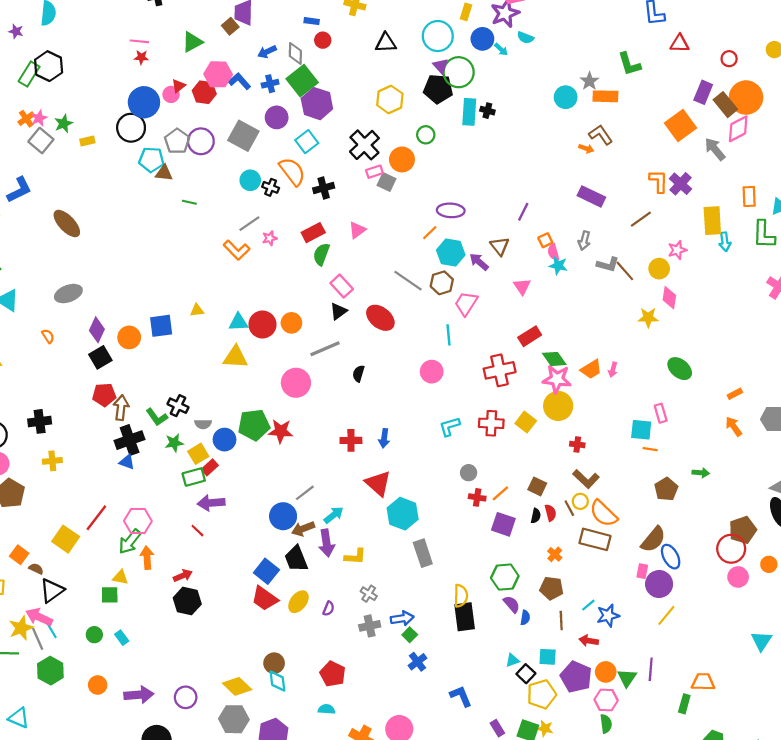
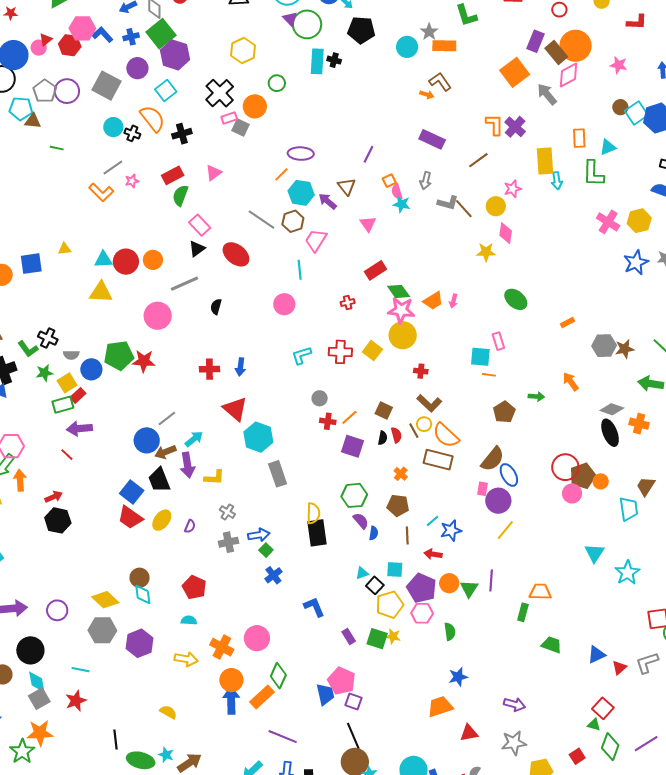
black pentagon: (438, 89) -> (361, 30), moved
red cross: (500, 370) -> (348, 303), size x0.5
orange arrow: (734, 426) -> (571, 382), moved
brown pentagon: (743, 530) -> (583, 476), moved
pink hexagon: (606, 700) -> (422, 613), moved

